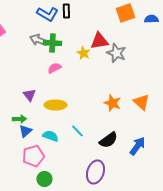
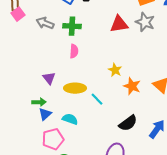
gray arrow: (38, 40) -> (45, 23), moved
yellow star: (83, 53) -> (115, 70), moved
gray star: (116, 53) -> (145, 22), moved
pink semicircle: (54, 68) -> (74, 51), turned 120
cyan line: (77, 131) -> (97, 99), moved

